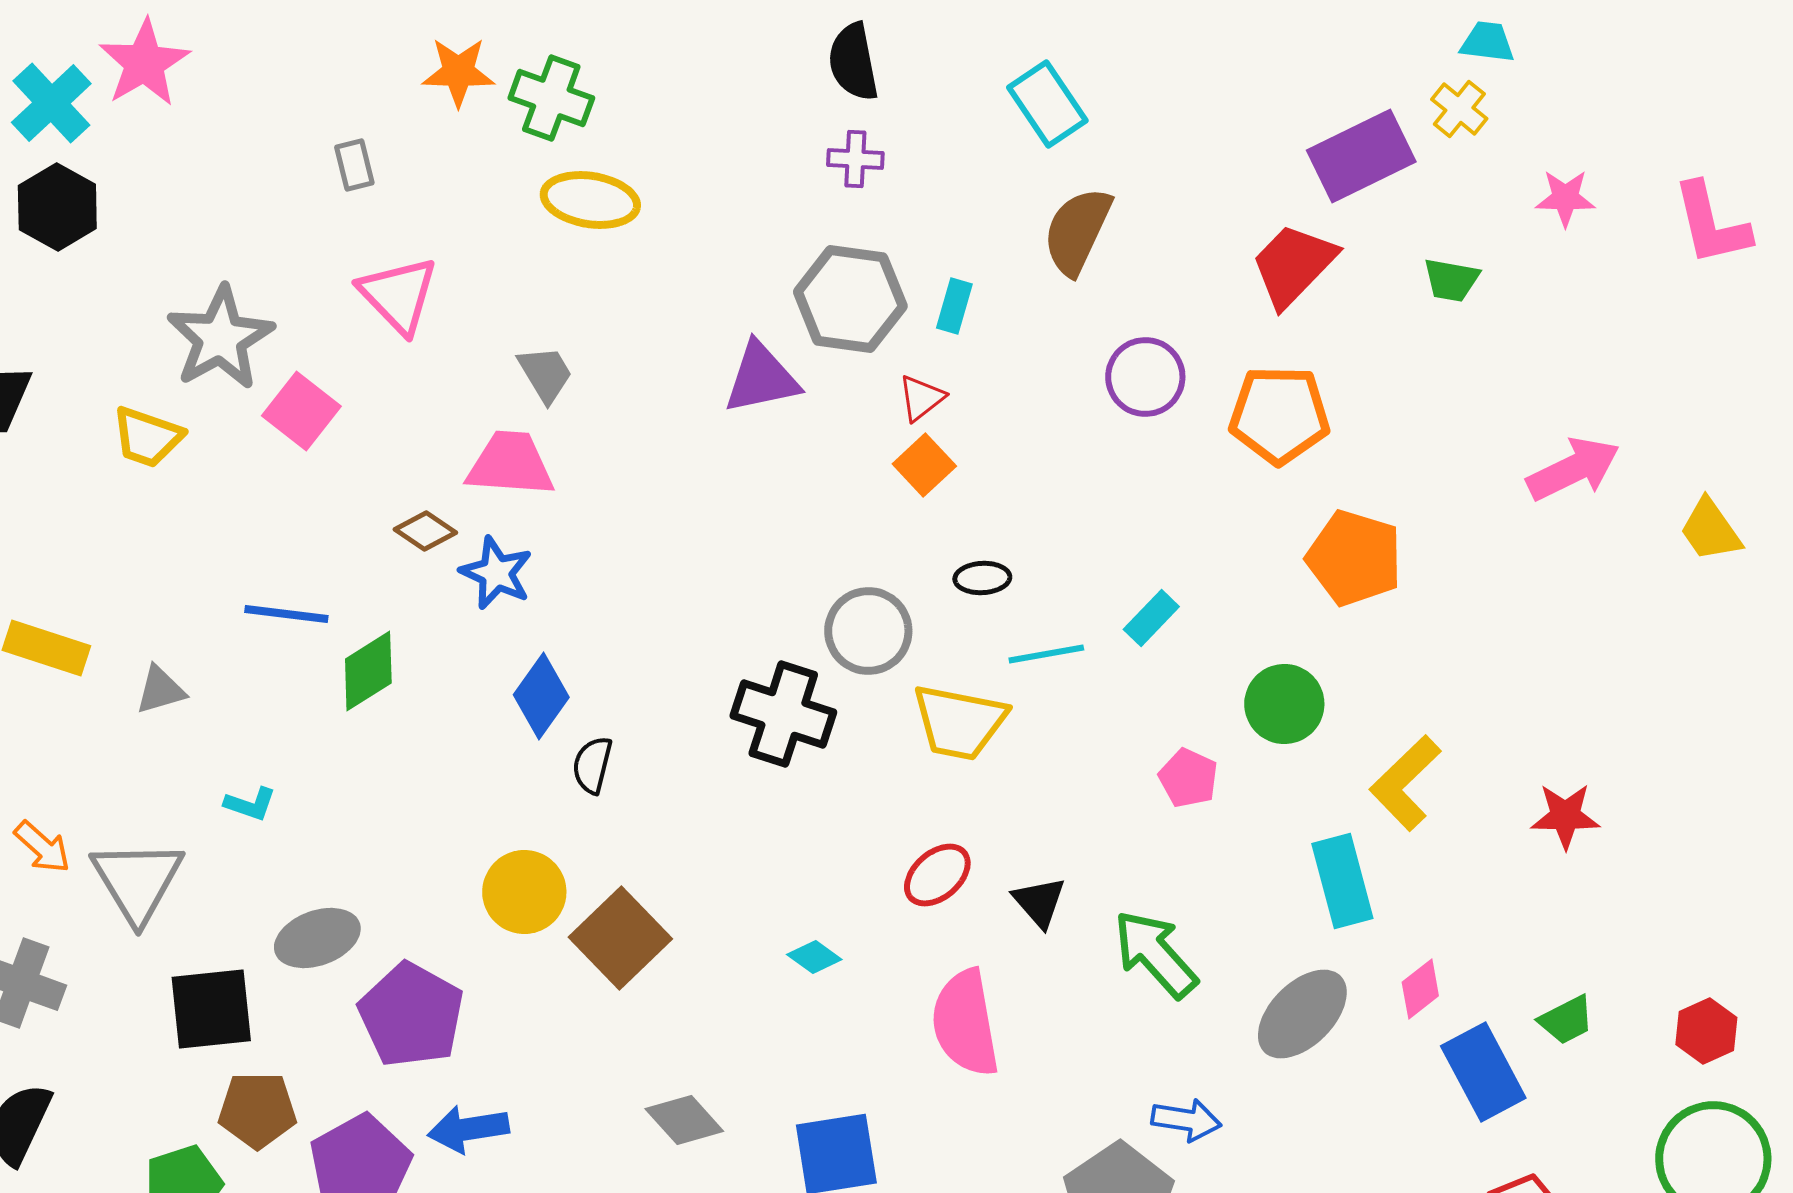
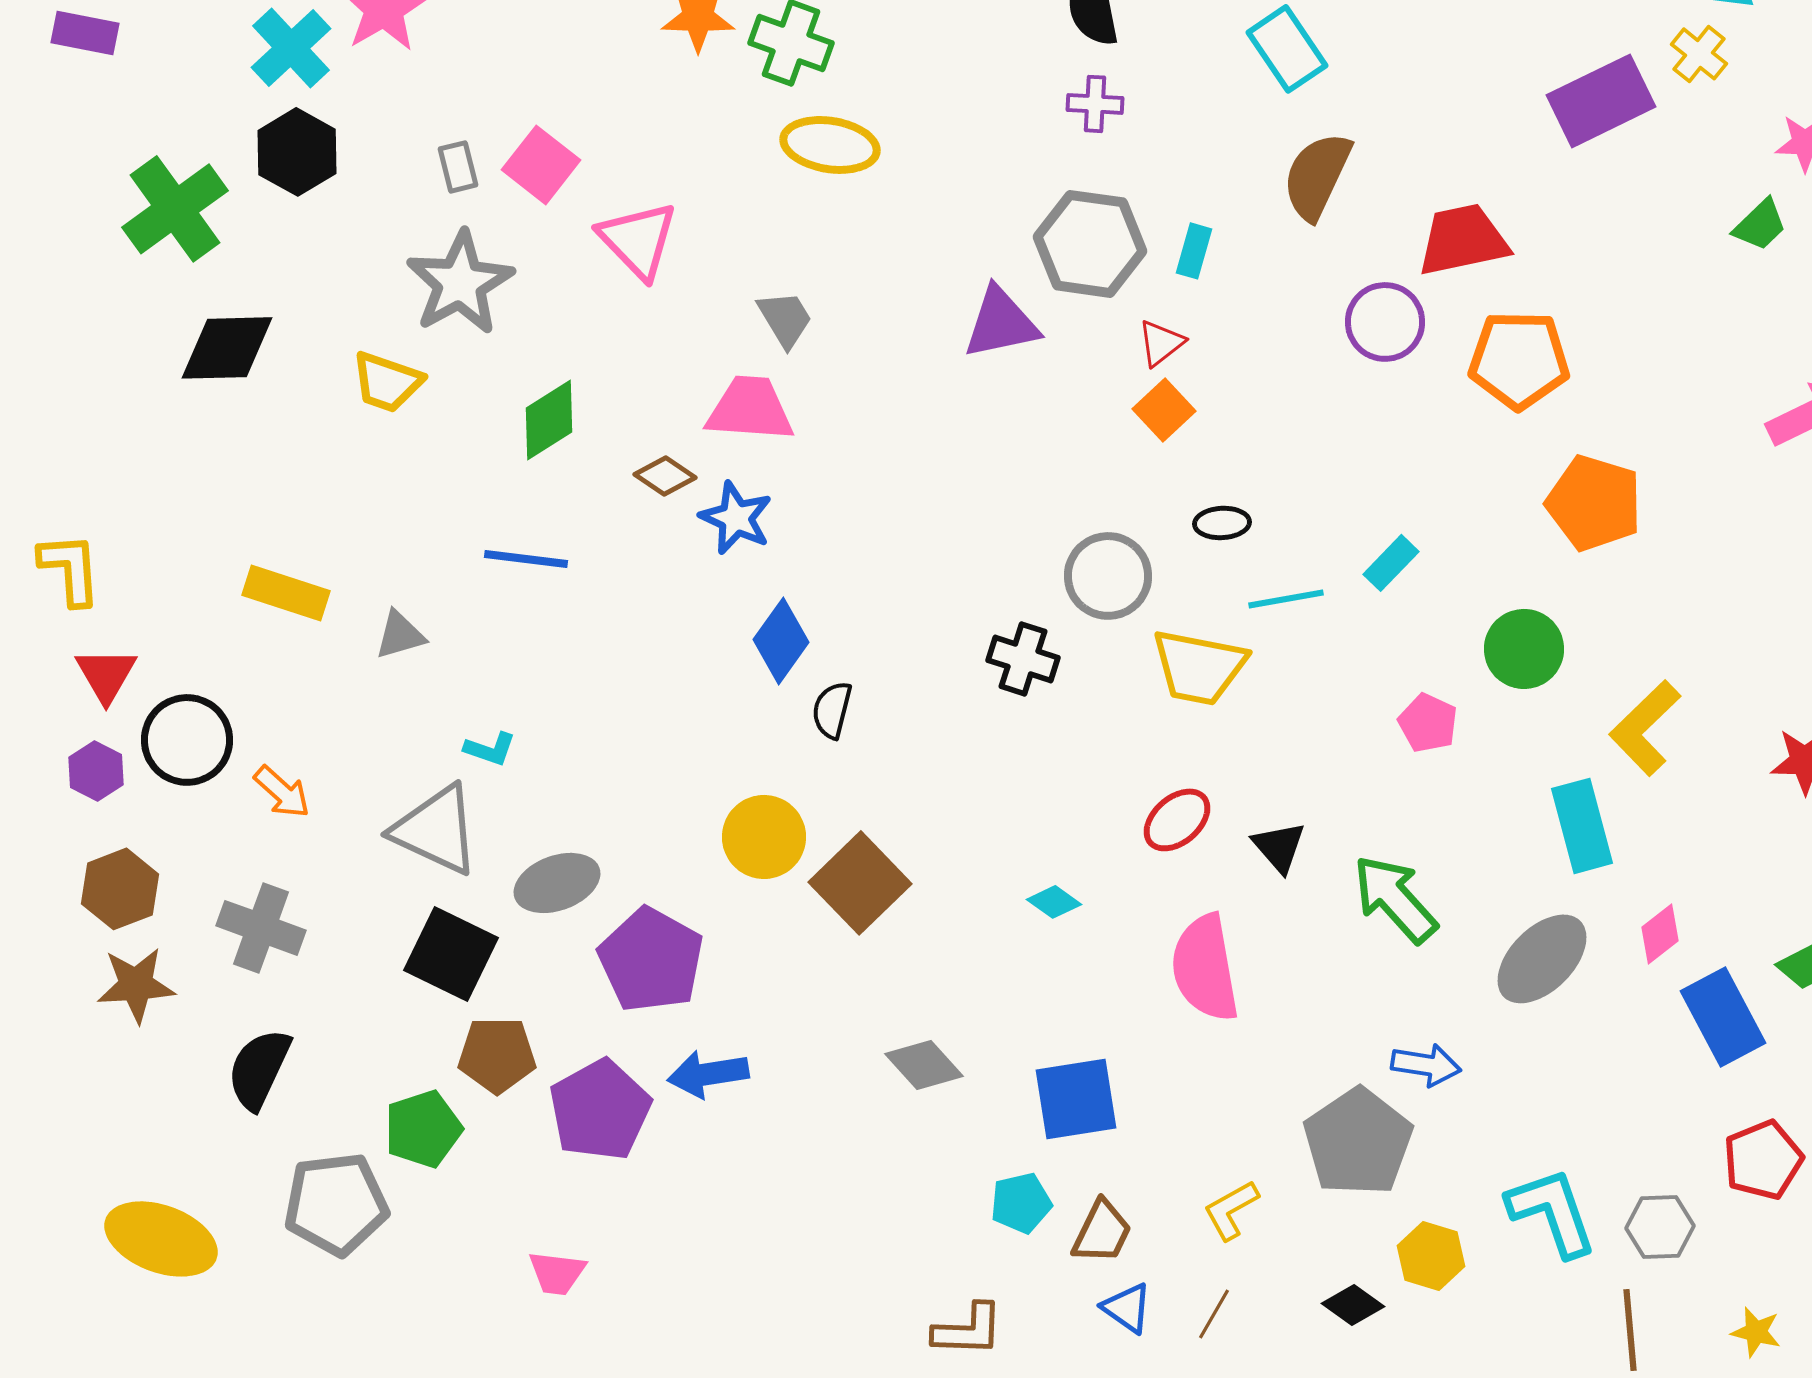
gray rectangle: (354, 165) -> (458, 167), moved
red trapezoid: (1293, 265) -> (1463, 240), moved, turned 34
green trapezoid: (1451, 280) -> (1760, 225), moved, turned -54
pink square: (301, 411) -> (541, 165), moved
green diamond: (368, 671) -> (549, 420), moved
black cross: (783, 714) -> (1023, 659), size x0.7
gray triangle: (137, 881) -> (436, 830), moved, turned -34
black square: (211, 1009) -> (451, 954), turned 32

